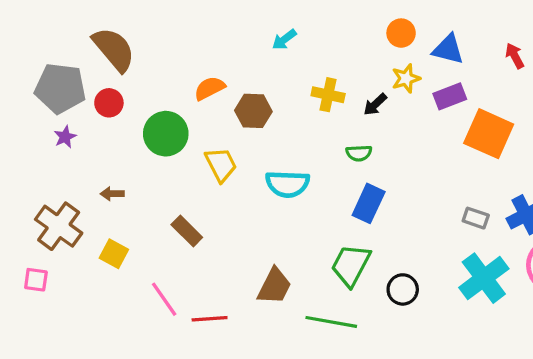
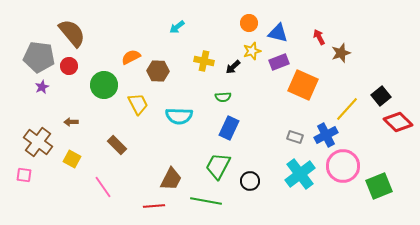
red line: (210, 319) -> (154, 206), moved

